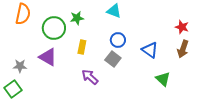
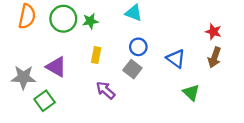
green circle: (54, 28) -> (63, 19), moved
gray star: (20, 66) -> (23, 77), size x1.5
green square: (13, 89) -> (45, 101), moved

